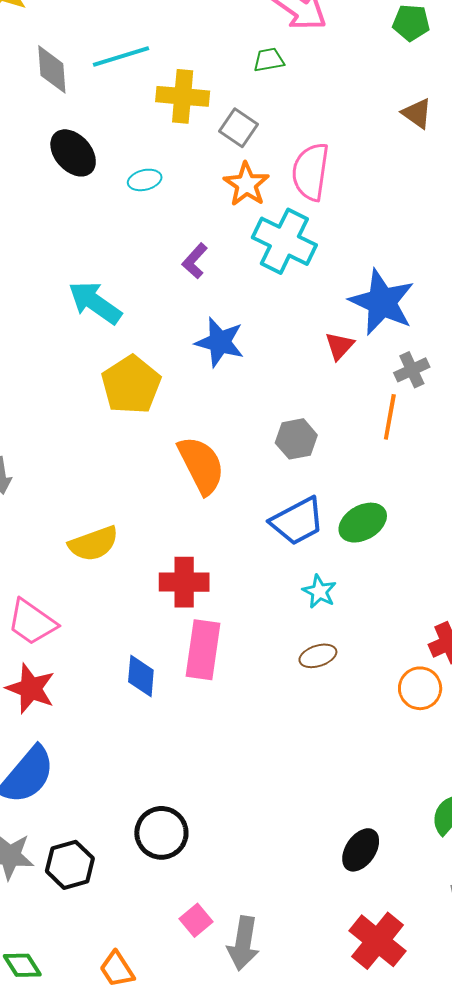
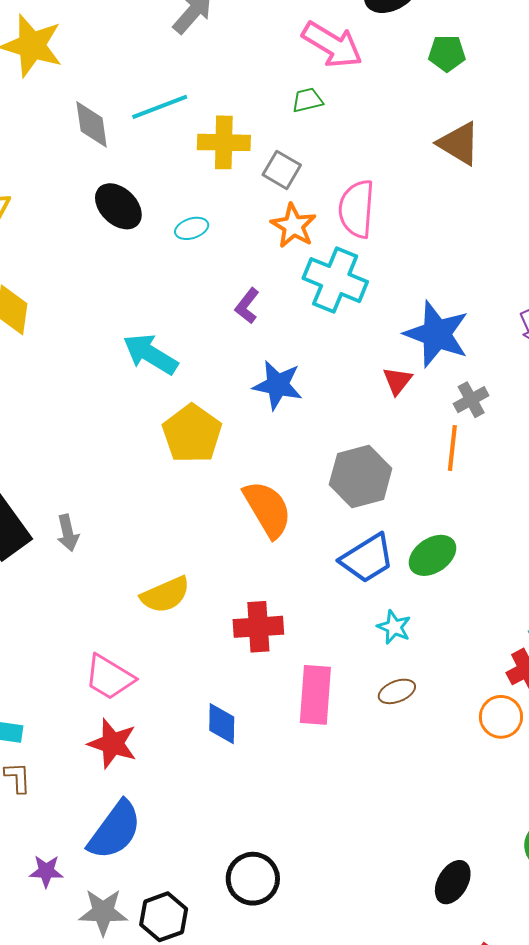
brown triangle: (417, 113) -> (459, 144), size x1.4
gray hexagon: (296, 439) -> (361, 476), size x1.5
pink rectangle: (203, 650) -> (315, 695), moved

